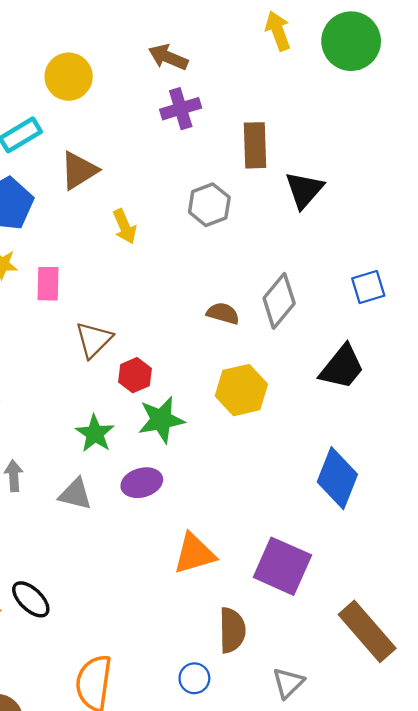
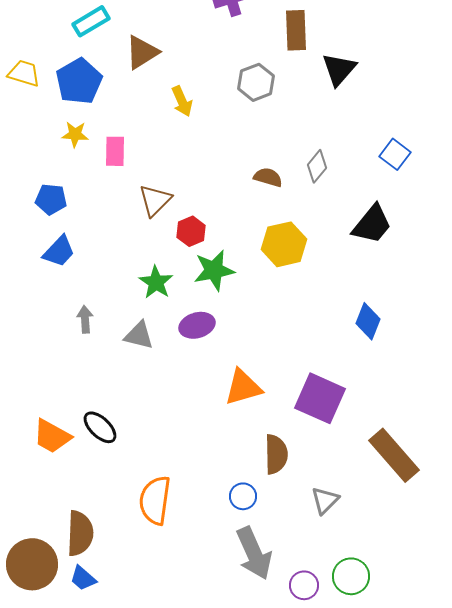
blue square: (368, 287) -> (395, 154), turned -36
gray diamond: (279, 301) -> (317, 166), size x0.7
blue diamond: (337, 478) -> (368, 321), size x0.7

